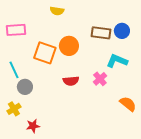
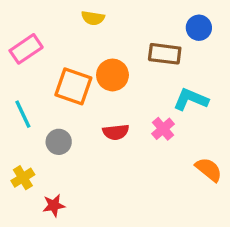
pink rectangle: (16, 30) -> (26, 49), turned -30
blue circle: (122, 31) -> (199, 28), moved
gray circle: (25, 87) -> (59, 142), moved

